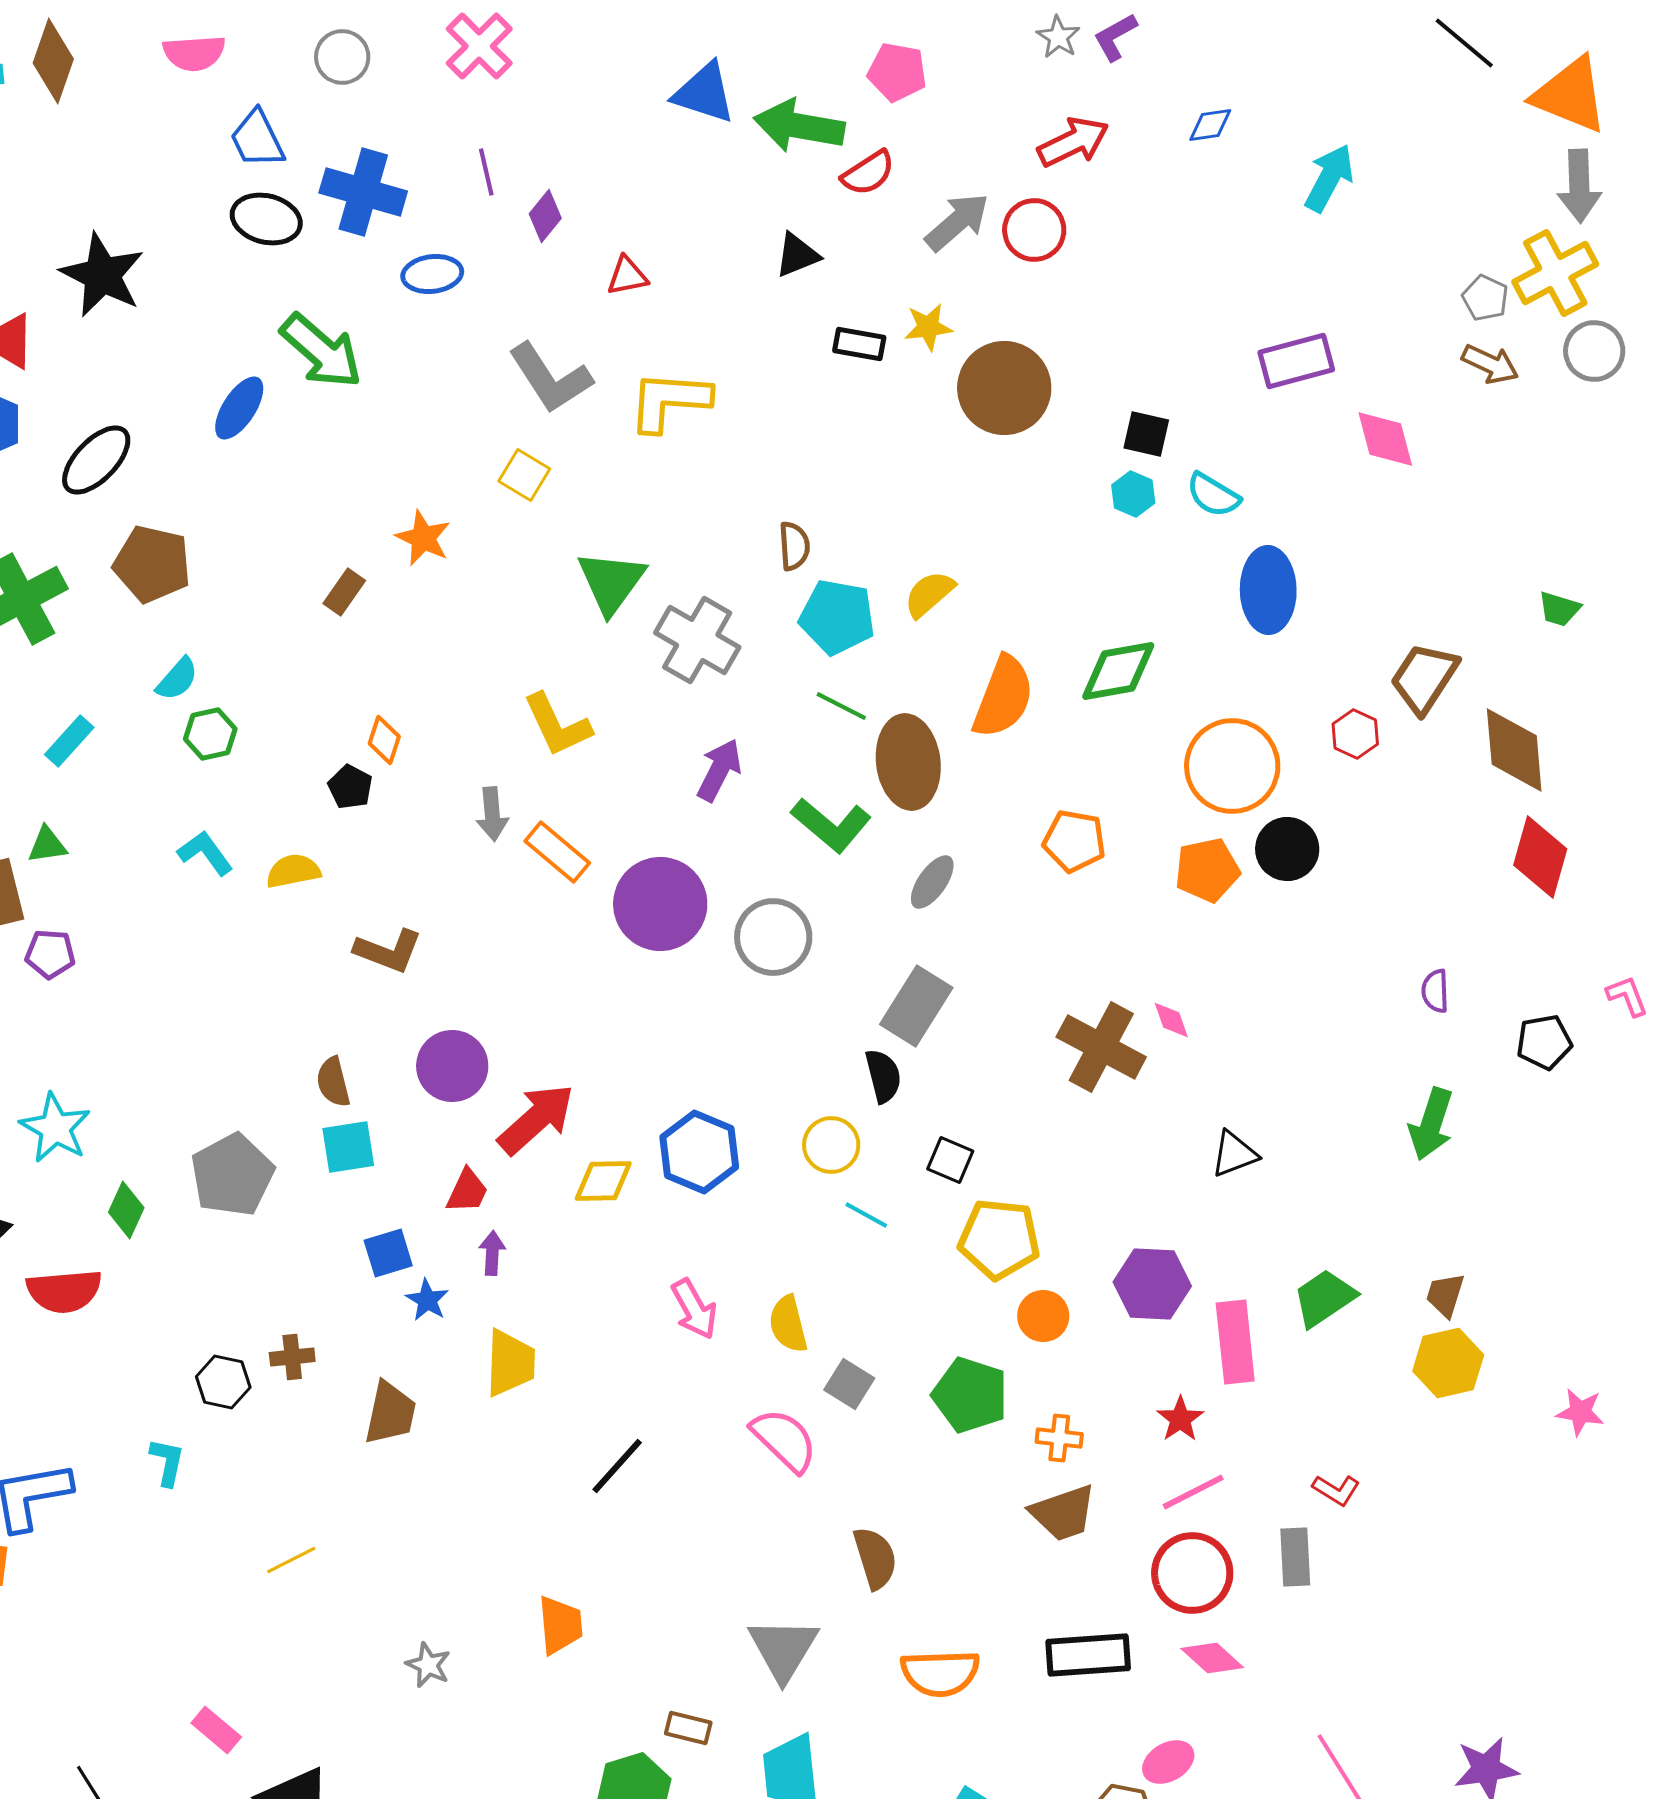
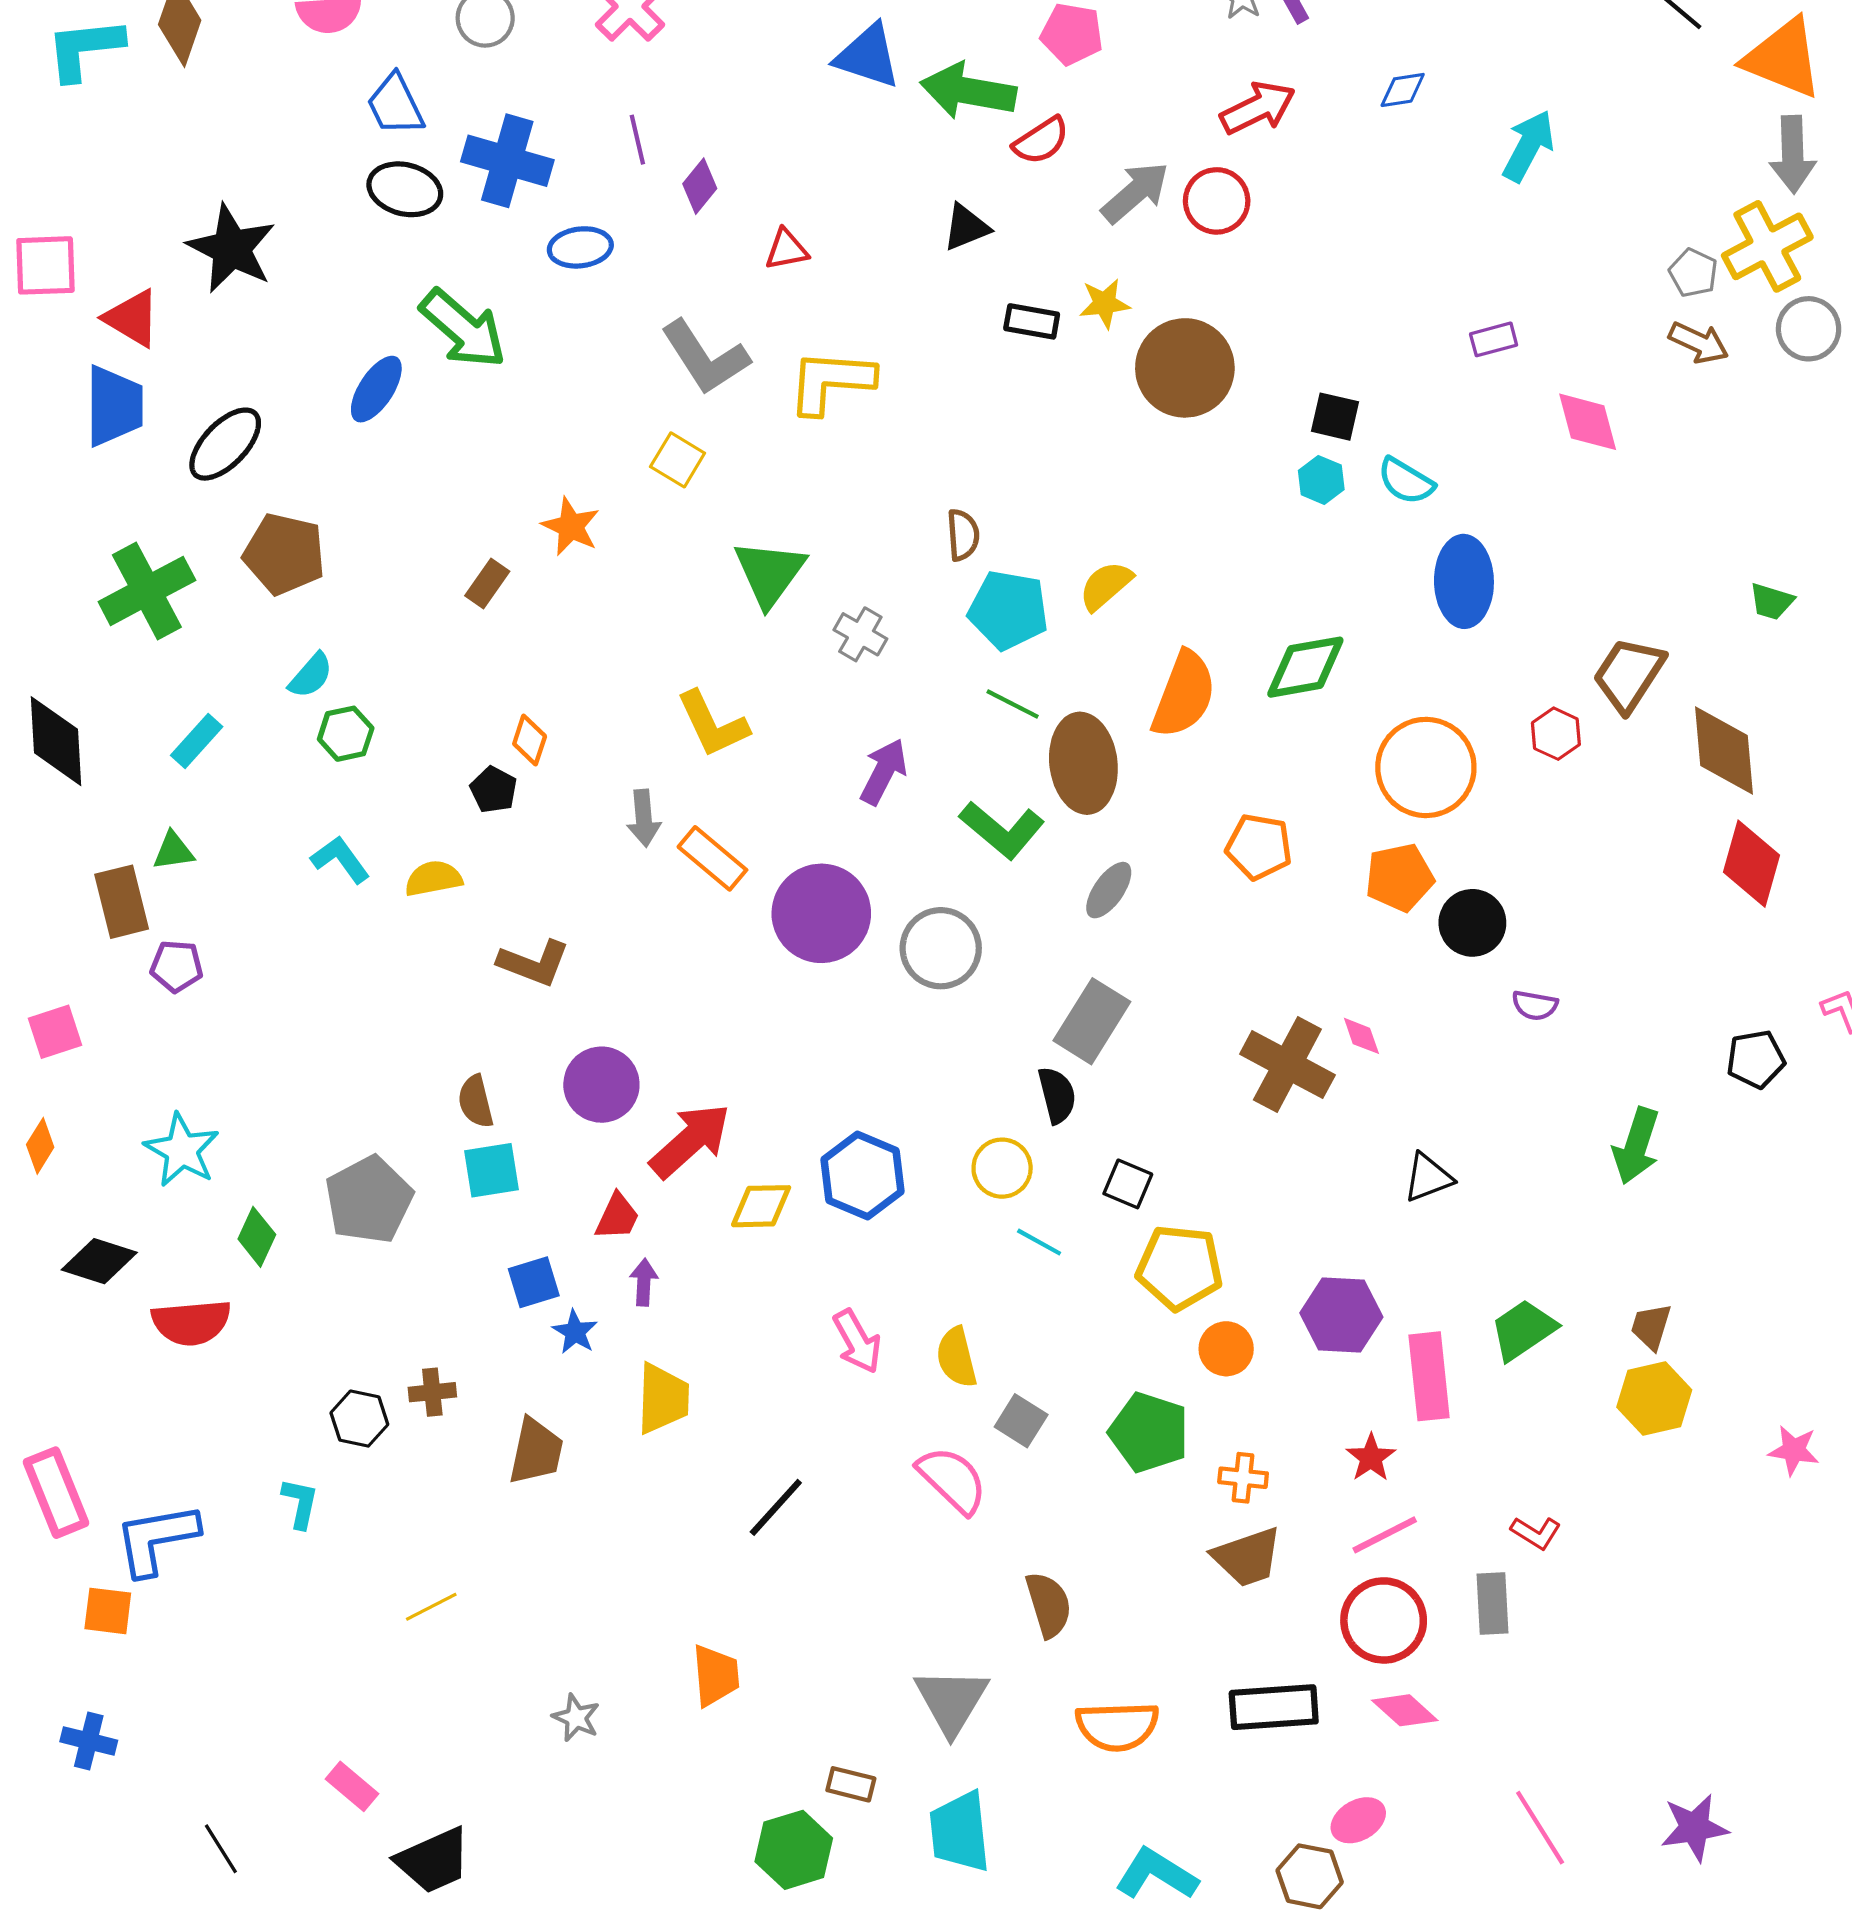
purple rectangle: (1296, 361) -> (1494, 339), size x0.6
gray cross: (697, 640) -> (860, 634), size x0.6
black circle: (1287, 849) -> (1472, 923), moved
purple semicircle: (1435, 991) -> (1535, 1005), moved, turned -78

